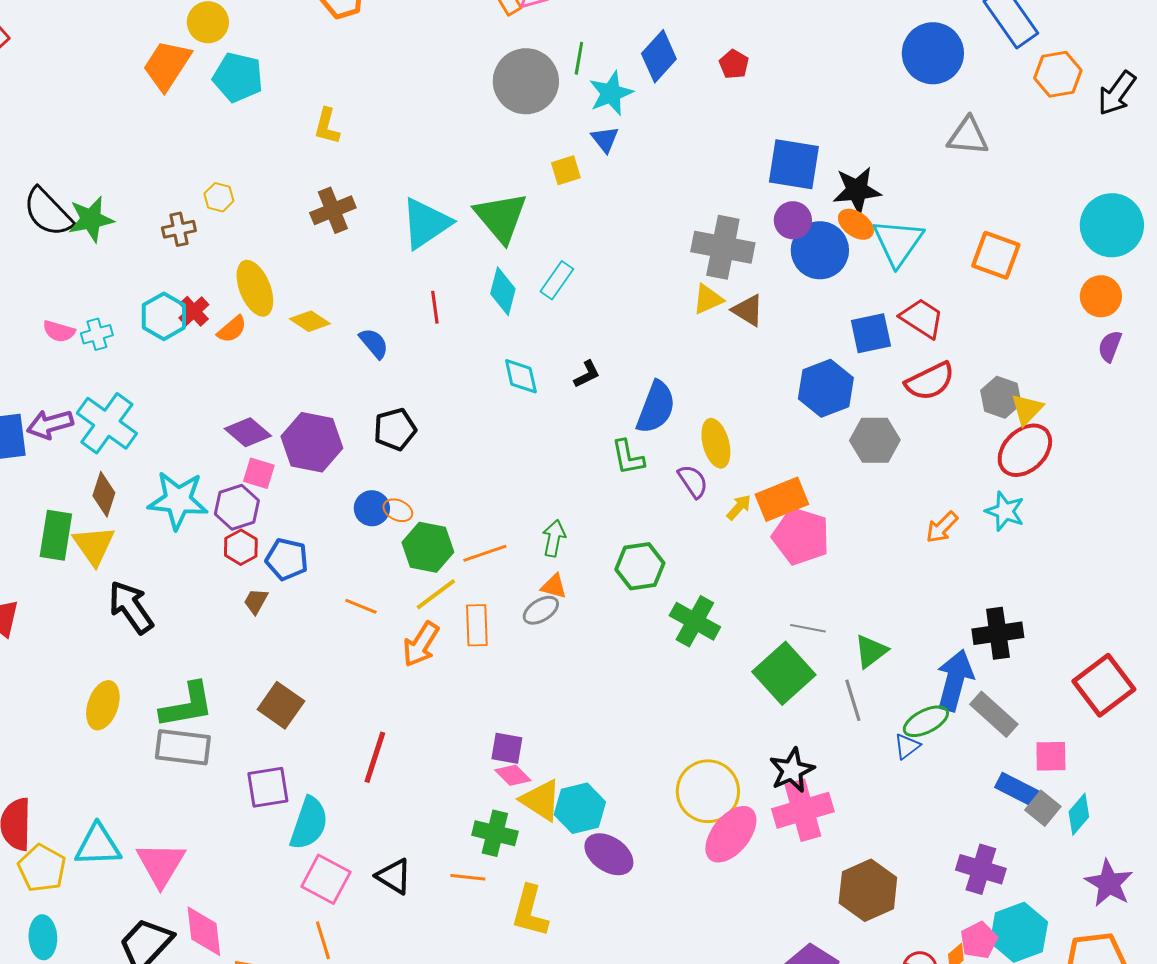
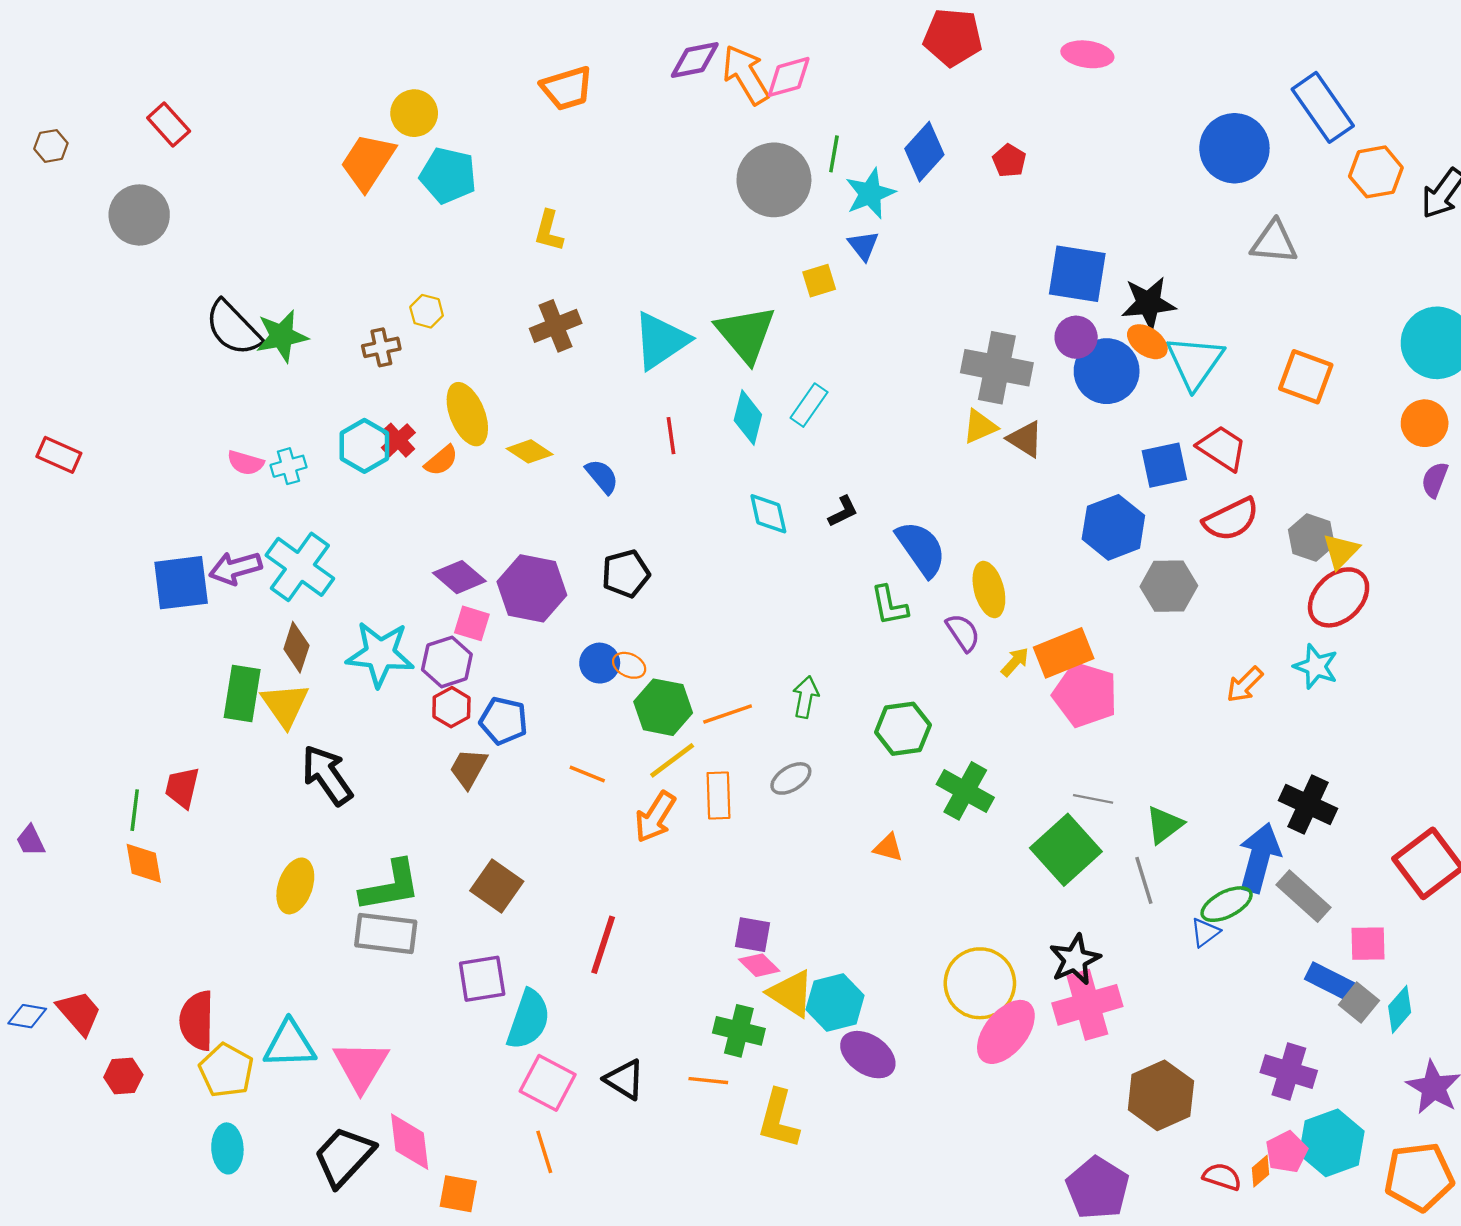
blue semicircle: (656, 407) -> (921, 549), turned -56
orange triangle: (554, 586) -> (888, 847), moved
brown trapezoid: (256, 601) -> (468, 768), size x1.4
black cross: (998, 633) -> (1308, 804), turned 33

